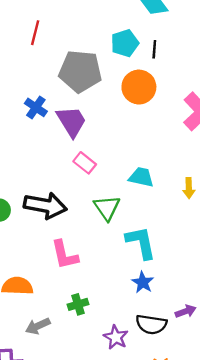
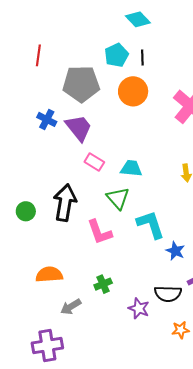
cyan trapezoid: (141, 177) -> (131, 168), moved
black arrow: (45, 206) -> (65, 203), turned -84
pink L-shape: (65, 255) -> (100, 232), moved
blue star: (143, 282) -> (175, 251), moved

